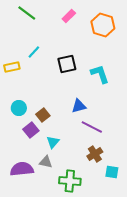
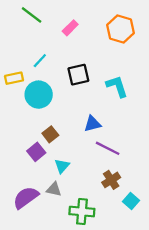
pink rectangle: (69, 16) -> (70, 28), moved
cyan circle: (19, 108) -> (39, 95), moved, size x1.5
purple semicircle: (22, 169) -> (26, 197), turned -30
cyan square: (112, 172) -> (131, 201), turned 32

